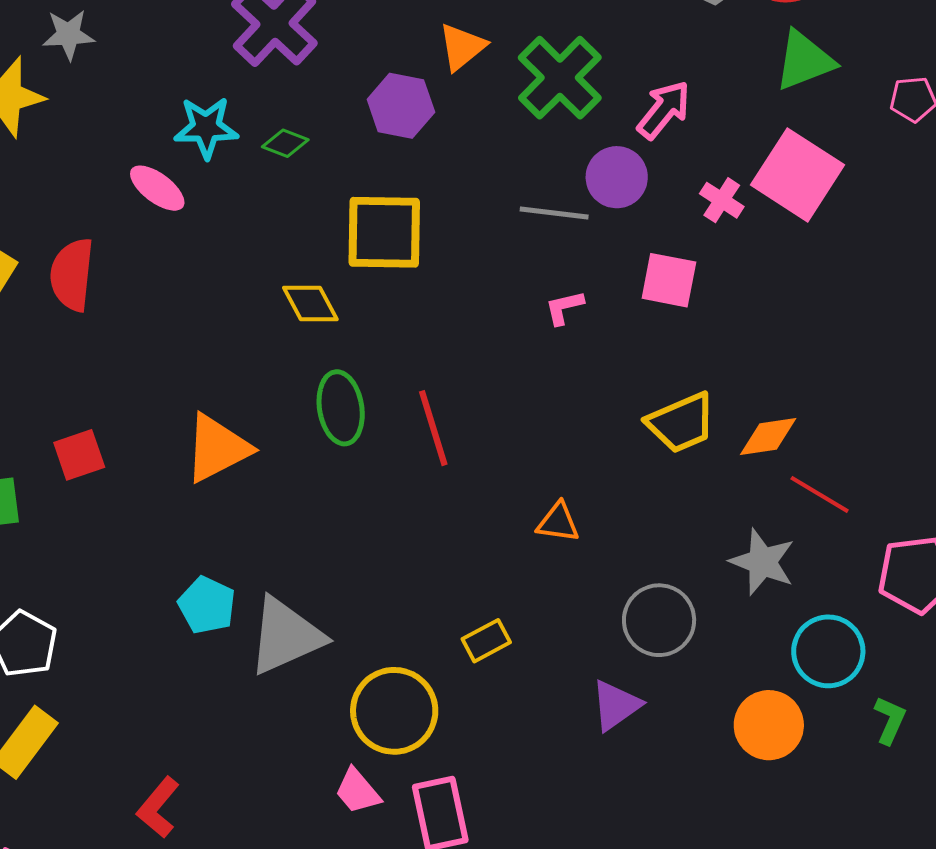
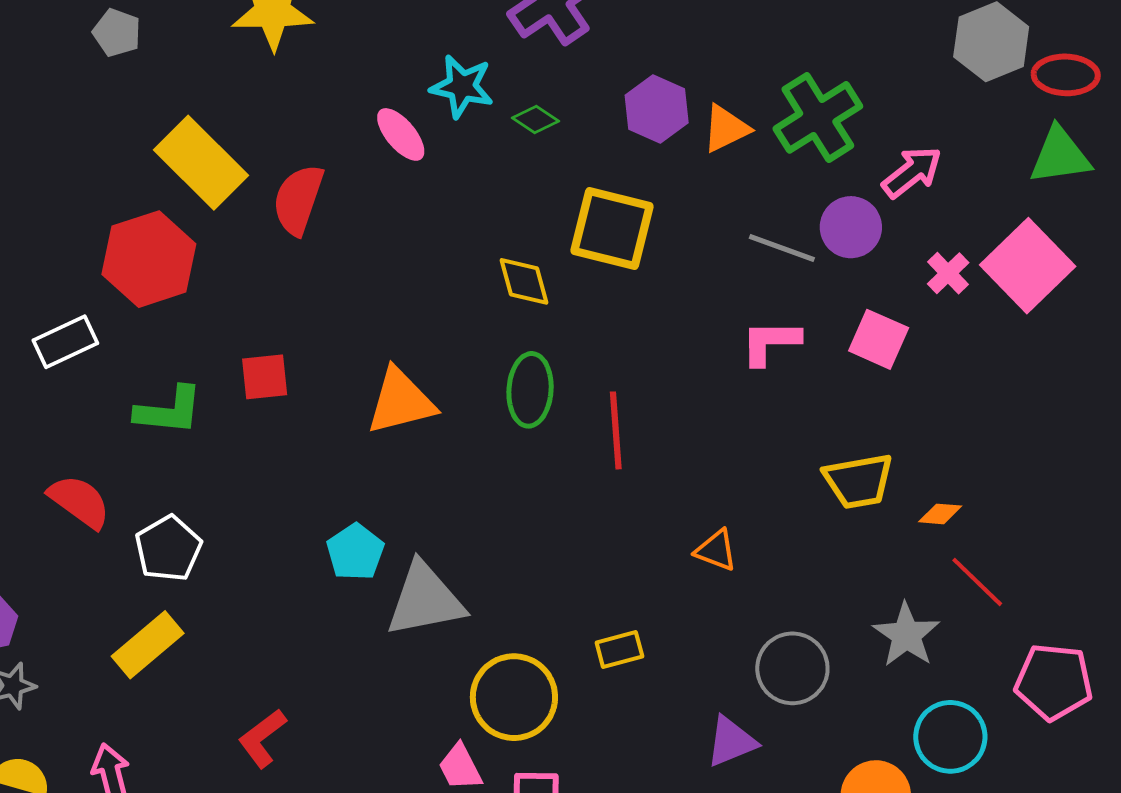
orange triangle: (462, 47) -> (726, 128), moved
pink L-shape: (564, 307) -> (770, 342), size x1.5
orange diamond: (768, 437) -> (940, 514), size x0.7

